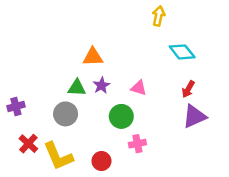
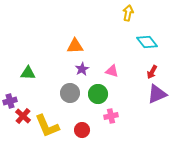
green triangle: (77, 88) -> (28, 73), moved
purple cross: (16, 106) -> (10, 101), moved
gray circle: (66, 114) -> (70, 93), moved

